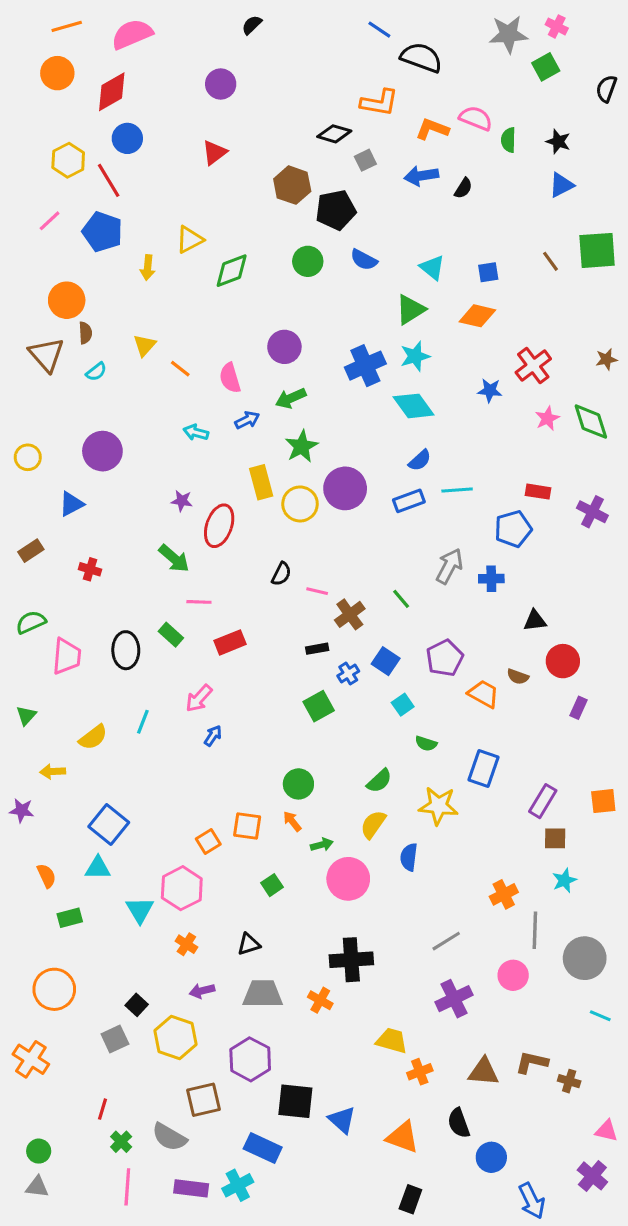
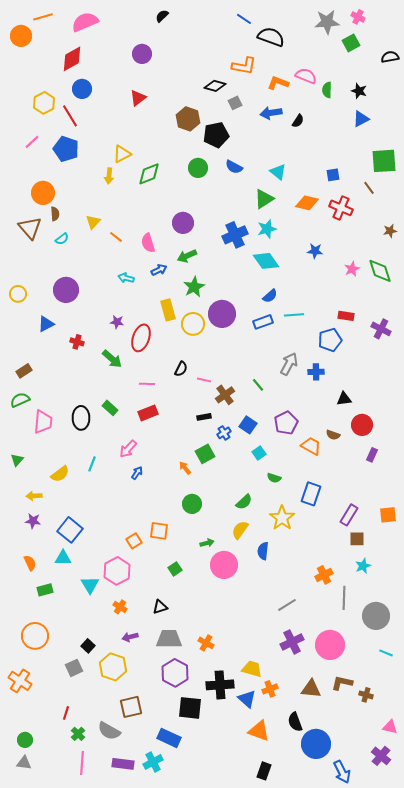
orange circle: (57, 73) -> (21, 36), moved
black semicircle: (606, 89) -> (390, 57), turned 60
brown line: (550, 261) -> (369, 188), moved
yellow arrow: (148, 268) -> (109, 176), moved
blue square: (488, 272) -> (333, 175), moved
red cross: (533, 366) -> (341, 208), moved, turned -30
brown rectangle: (31, 551) -> (24, 371), moved
red cross: (90, 569) -> (77, 342), moved
pink line: (199, 602) -> (147, 384), moved
yellow star: (438, 806) -> (282, 518), turned 30
purple star: (22, 810) -> (33, 521), moved
orange arrow: (292, 821) -> (185, 468), moved
black cross: (351, 960) -> (220, 685), moved
pink circle: (513, 975) -> (330, 645), moved, size x1.5
purple hexagon: (250, 1059) -> (175, 673), moved
blue triangle: (342, 1120) -> (247, 699), moved
blue circle: (491, 1157) -> (316, 744), size x1.5

